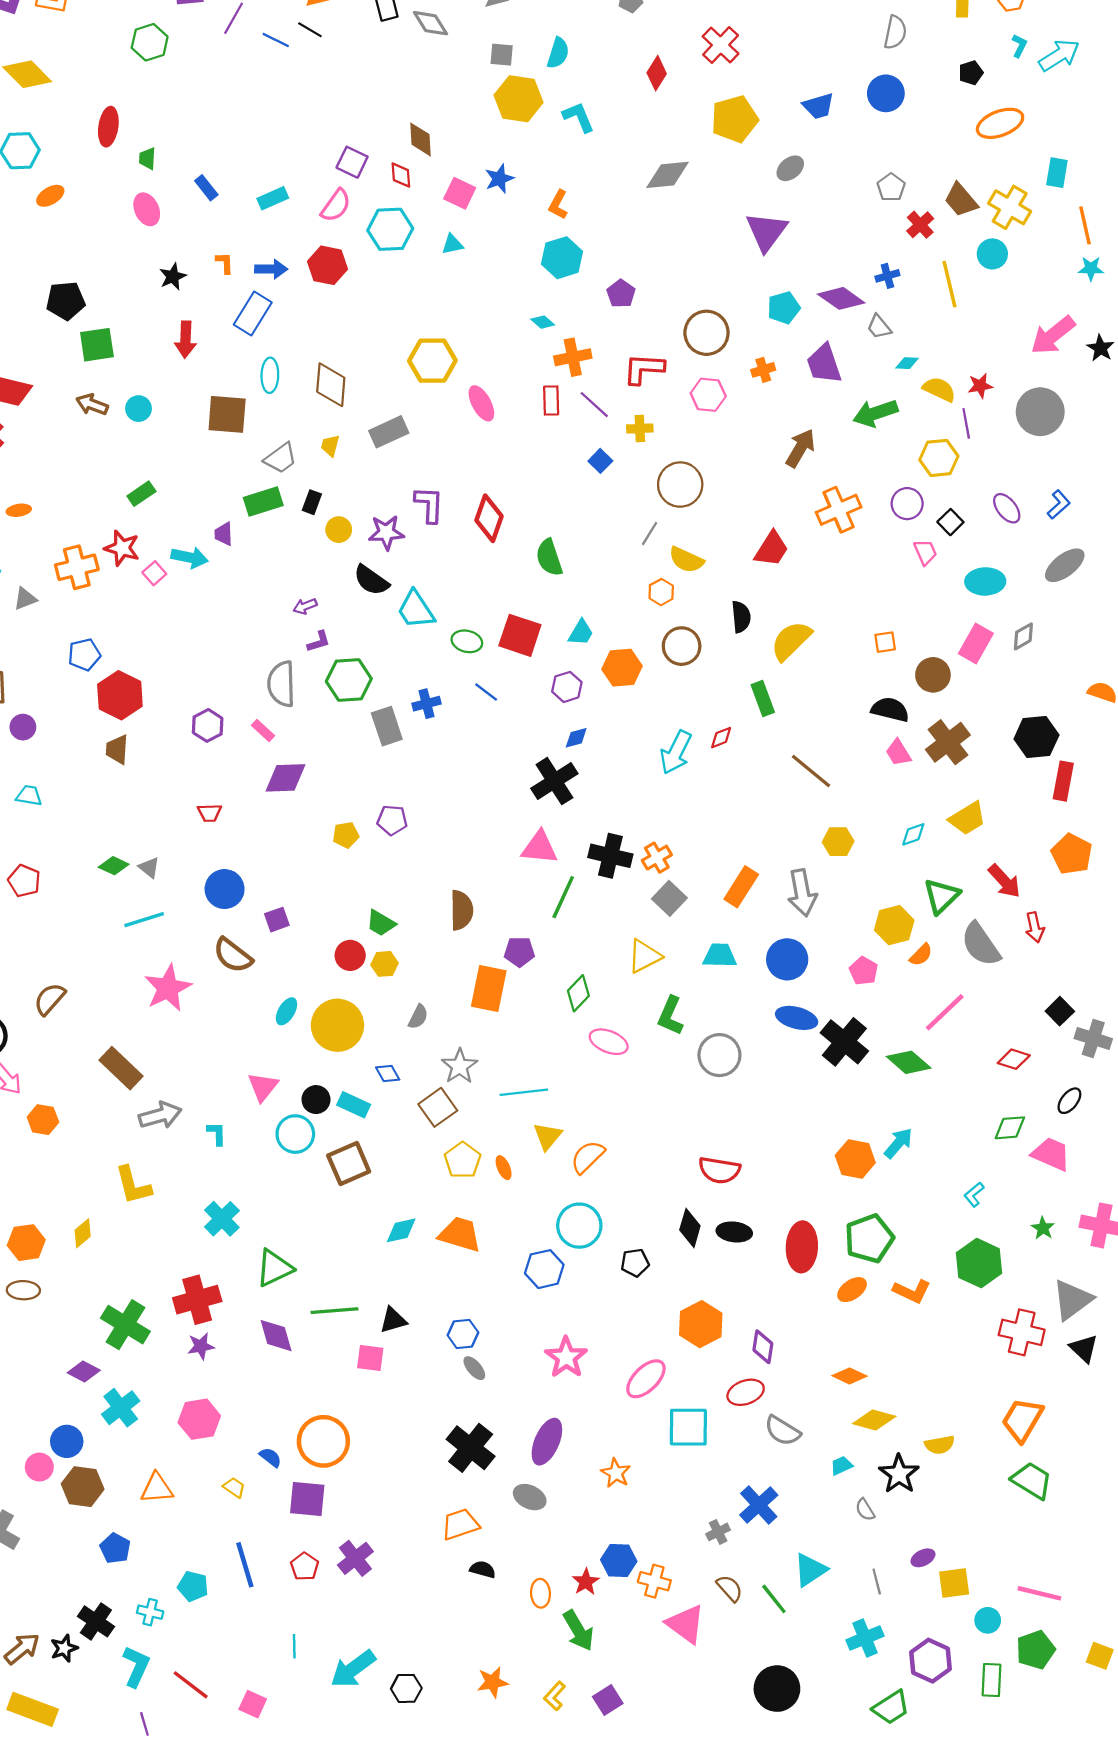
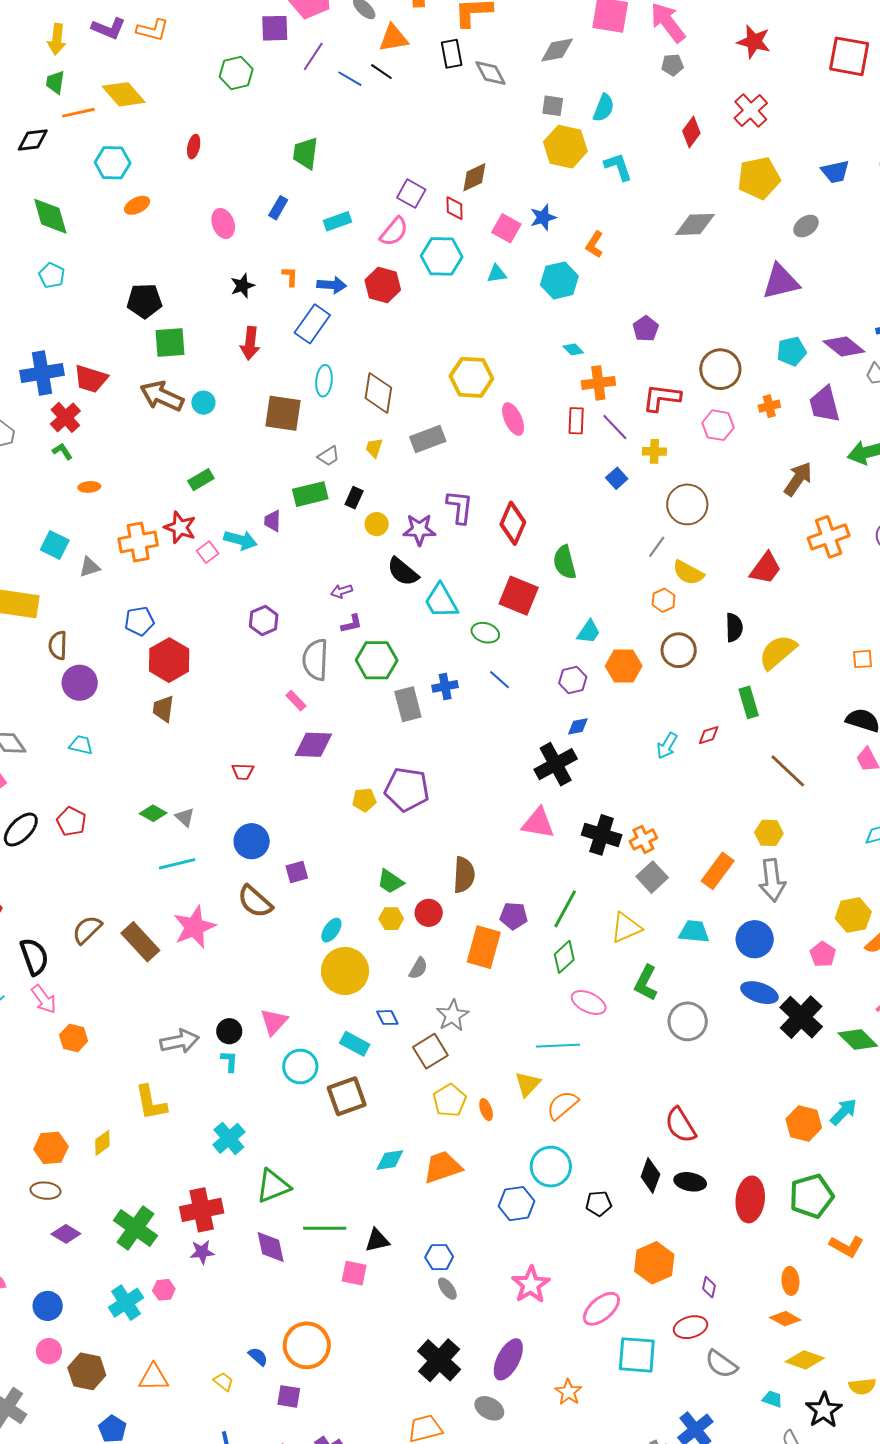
red ellipse: (108, 127) -> (194, 147), size x0.7
brown diamond: (420, 139) -> (474, 177), turned 64
green trapezoid: (147, 158) -> (305, 153), moved, size x1.6
blue rectangle: (206, 188) -> (278, 208), turned 65
purple triangle: (766, 232) -> (781, 282), turned 36
cyan hexagon: (562, 258) -> (559, 280), moved
brown arrow: (92, 405) -> (162, 396), size x1.5
gray trapezoid: (281, 458) -> (329, 456), size x0.7
red square: (520, 635) -> (519, 596), moved
purple hexagon: (208, 725) -> (264, 621), moved
purple circle: (23, 727) -> (80, 683), size x1.5
cyan arrow: (676, 752) -> (667, 746), size x0.7
purple pentagon: (392, 820) -> (407, 789), size x1.6
yellow hexagon: (838, 842) -> (769, 833), moved
green line: (563, 897) -> (565, 909), moved
red circle: (350, 955) -> (429, 913), moved
cyan ellipse: (286, 1011) -> (331, 930), moved
brown rectangle: (121, 1068) -> (140, 942), moved
cyan line: (524, 1092) -> (558, 1046), moved
black circle: (316, 1100) -> (229, 1031), moved
red semicircle: (719, 1170) -> (680, 1125), turned 45
orange trapezoid: (460, 1234) -> (443, 1167), turned -39
orange ellipse: (852, 1290) -> (790, 1281), moved, turned -64
purple diamond: (763, 1347) -> (709, 1287), size x0.7
purple diamond: (84, 1372) -> (66, 1234), moved
pink hexagon: (199, 1419) -> (164, 1290), moved, size x0.6
blue circle: (67, 1441) -> (48, 1306), moved
cyan trapezoid: (841, 1466) -> (772, 1399), turned 40
purple square: (307, 1499) -> (289, 1396), size x0.7

